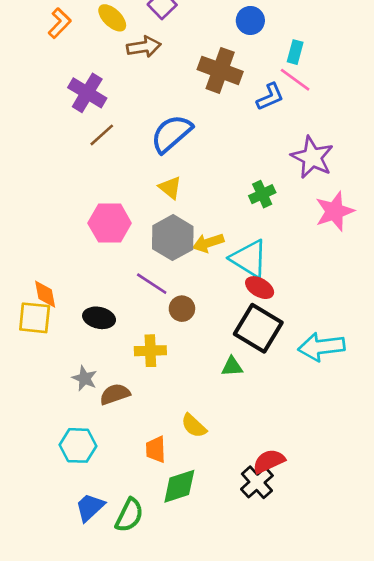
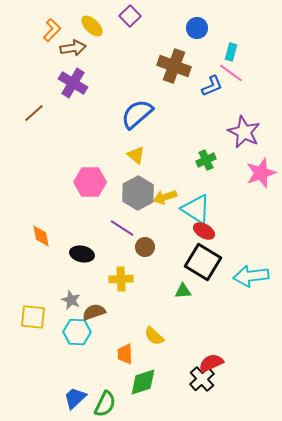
brown arrow: (144, 47) -> (73, 48), moved
brown line: (102, 135) -> (34, 113), moved
yellow square: (35, 318) -> (33, 317), moved
cyan hexagon: (78, 445) -> (77, 332), moved

